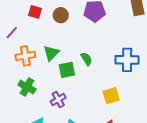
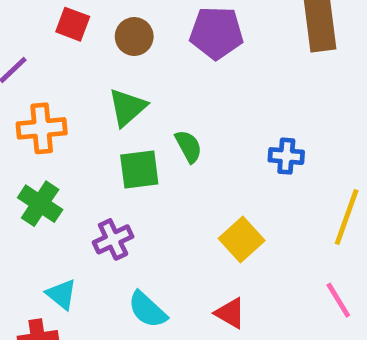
green triangle: (51, 53) -> (127, 107), moved
blue cross: (127, 60) -> (286, 156), size x0.6
yellow square: (111, 96) -> (242, 239), turned -30

